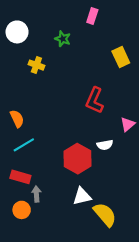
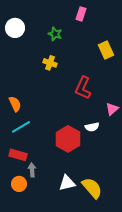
yellow cross: (36, 65) -> (50, 63), moved
white triangle: (82, 196) -> (67, 183), moved

